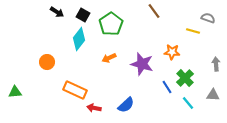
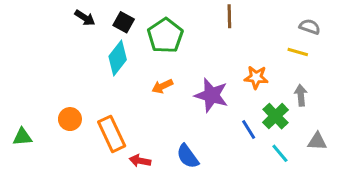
brown line: (154, 11) -> (229, 16), turned 35
yellow line: (193, 31) -> (298, 52), moved
orange circle: (47, 62) -> (70, 119), moved
gray arrow: (216, 64) -> (301, 95), moved
orange rectangle: (75, 90) -> (112, 134), turned 40
blue semicircle: (126, 105) -> (188, 156), turned 96

